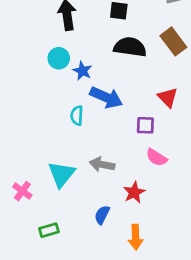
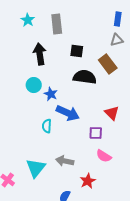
brown rectangle: (173, 41) -> (108, 64), moved

